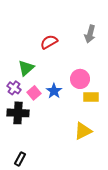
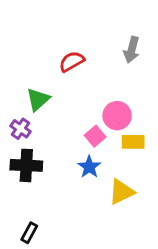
blue star: (54, 91) -> (89, 167), moved
pink square: (34, 93) -> (95, 136), moved

